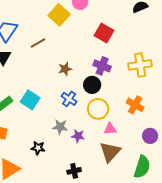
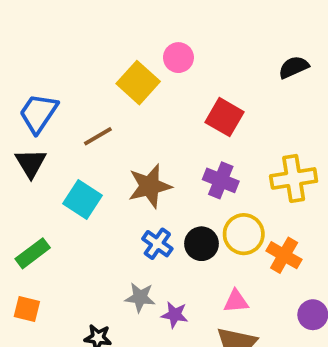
brown star: (65, 69) -> (150, 186), size x1.6
black circle: (92, 85) -> (201, 244), moved
cyan square: (30, 100) -> (83, 200), moved
yellow circle: (98, 109) -> (244, 234), moved

